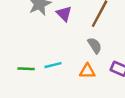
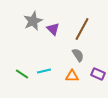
green line: (26, 69) -> (22, 74), turned 32

